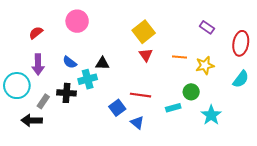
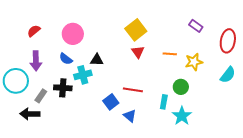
pink circle: (77, 21) -> (73, 34), moved
cyan rectangle: (173, 108) -> (164, 102), turned -64
cyan star: (211, 115) -> (182, 116), moved

